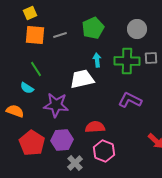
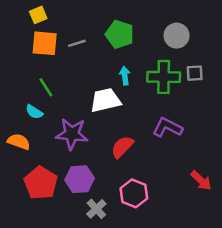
green pentagon: (93, 28) -> (120, 34), turned -30
red semicircle: (95, 127) -> (122, 147), moved, turned -42

